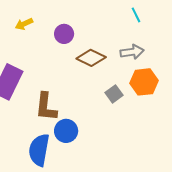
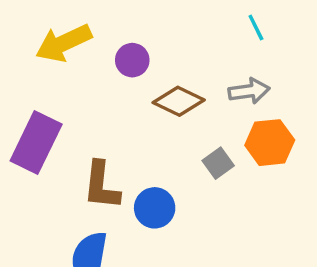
yellow arrow: (24, 24) -> (64, 43), size x1.8
blue circle: (66, 131) -> (155, 208), moved

